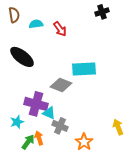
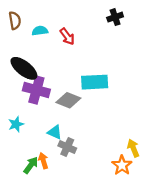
purple cross: (36, 104) -> (36, 90), moved
cyan star: (17, 122) -> (16, 124), moved
orange star: (84, 142) -> (122, 165), moved

